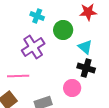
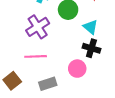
pink line: (18, 76) -> (36, 56), moved

